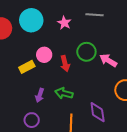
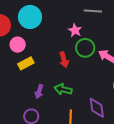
pink star: (64, 23) -> (75, 30), moved
pink circle: (44, 55) -> (18, 45), moved

